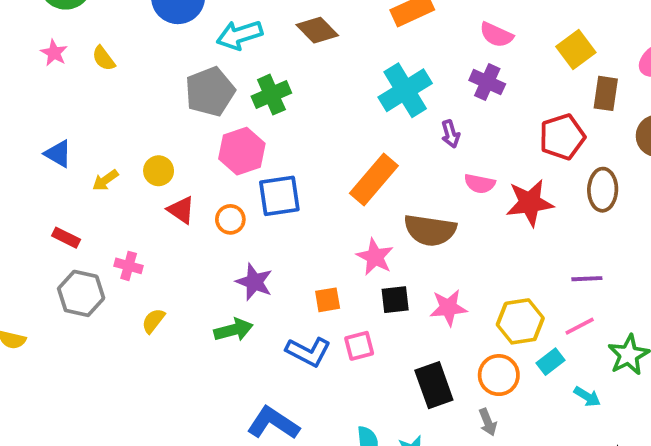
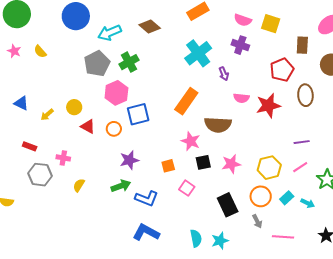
yellow square: (576, 50) -> (271, 24), moved, turned -30
purple star: (254, 282) -> (129, 160), turned -30
pink square: (359, 346) -> (187, 188), turned -35
blue L-shape: (308, 352) -> (147, 198), moved
cyan rectangle: (551, 362) -> (287, 198), moved

